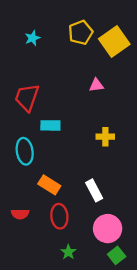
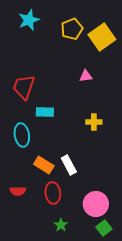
cyan star: (32, 38) -> (29, 20), moved, size x1.5
white rectangle: (94, 190) -> (69, 165), moved

